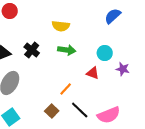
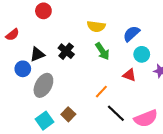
blue semicircle: (113, 16) -> (131, 34), moved
green arrow: (67, 50) -> (102, 51), turned 48
brown square: (52, 111) -> (68, 114), moved

